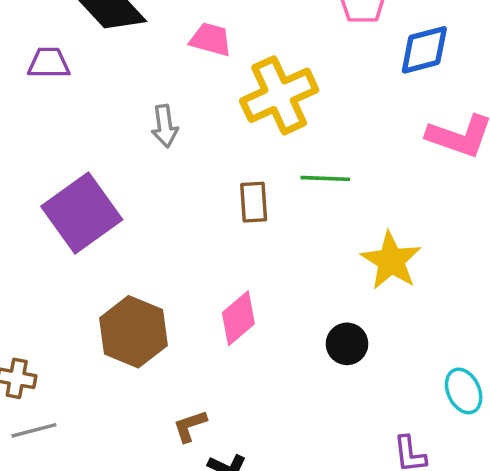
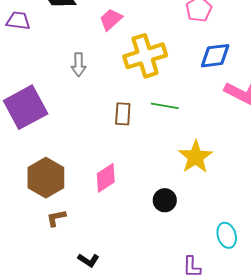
pink trapezoid: (211, 39) -> (111, 19), turned -65
blue diamond: (424, 50) -> (215, 56), moved
brown L-shape: (190, 426) -> (56, 218), moved

